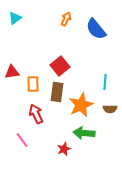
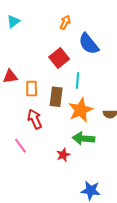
blue semicircle: (96, 29) -> (89, 44), moved
red square: (60, 66) -> (59, 58), moved
cyan line: (105, 82) -> (77, 80), moved

